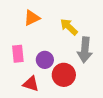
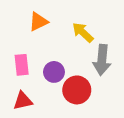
red triangle: (31, 84) -> (23, 101), moved, turned -30

